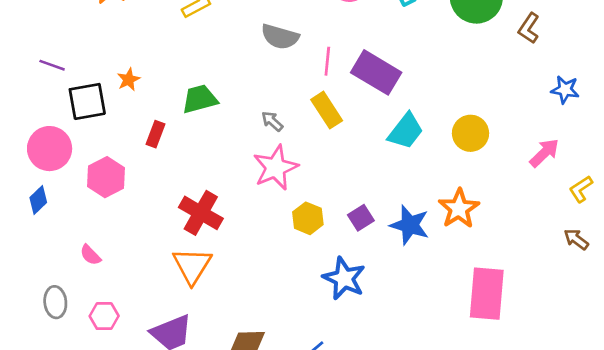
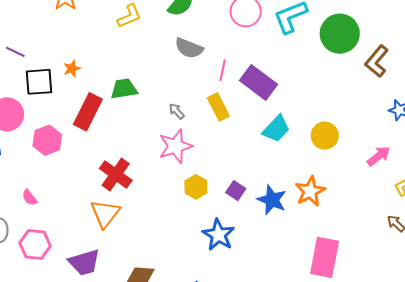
brown L-shape: (529, 28) -> (377, 61), size x1.4
red rectangle: (156, 134) -> (88, 112), size x1.8
purple square: (361, 218) -> (236, 191), turned -30
pink hexagon: (104, 316) -> (35, 245), size x1.4

